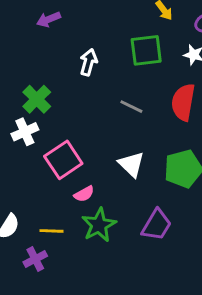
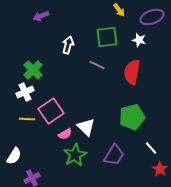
gray line: (131, 107) -> (97, 65), moved
white triangle: (131, 164) -> (86, 127), moved
yellow line: (52, 231) -> (27, 119), moved

